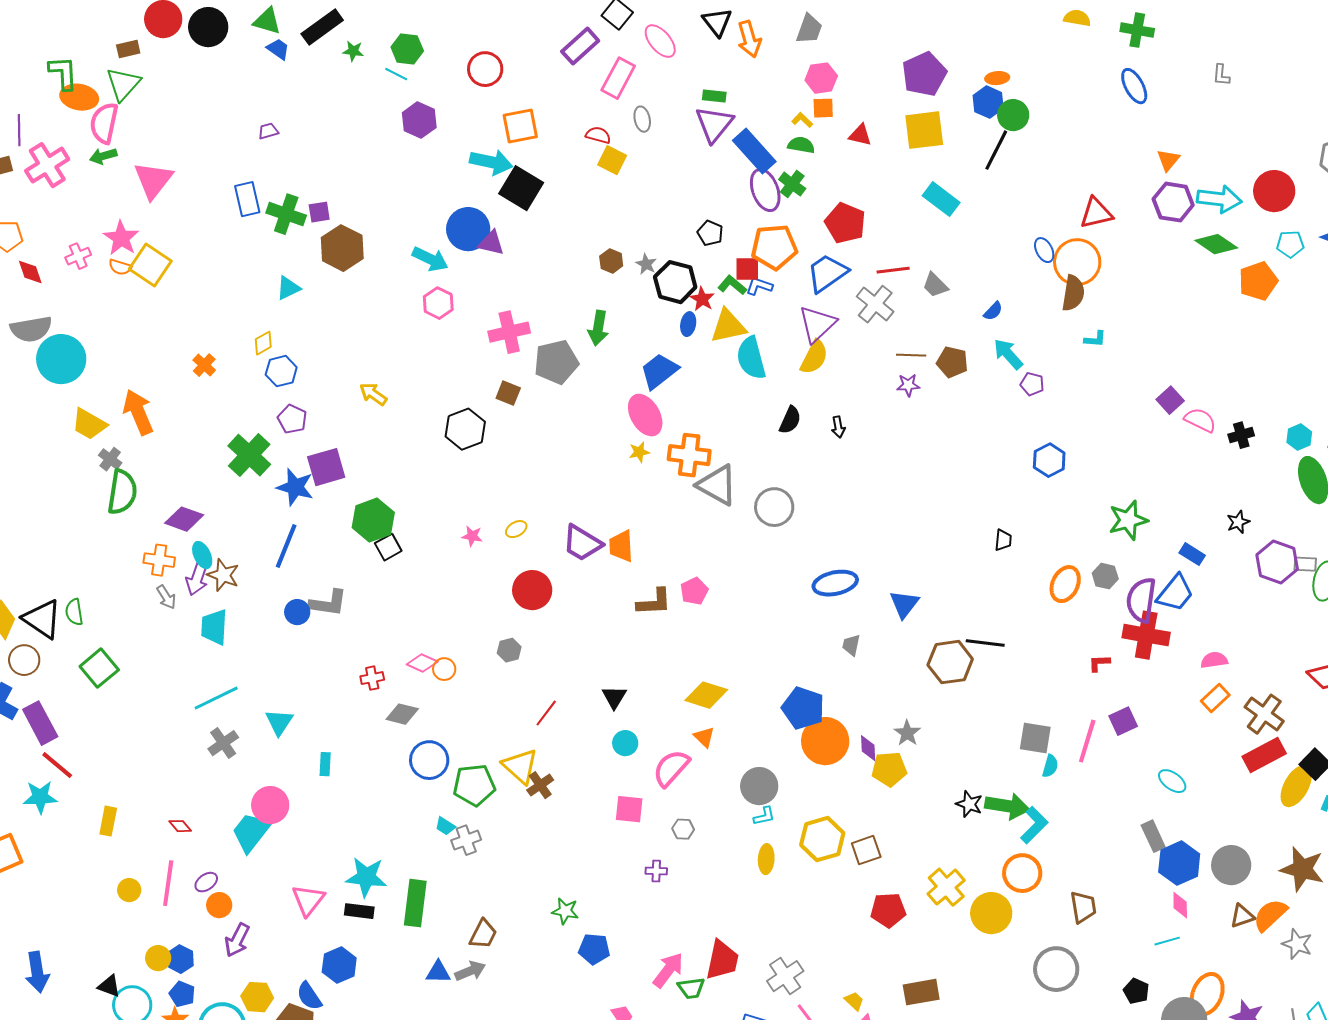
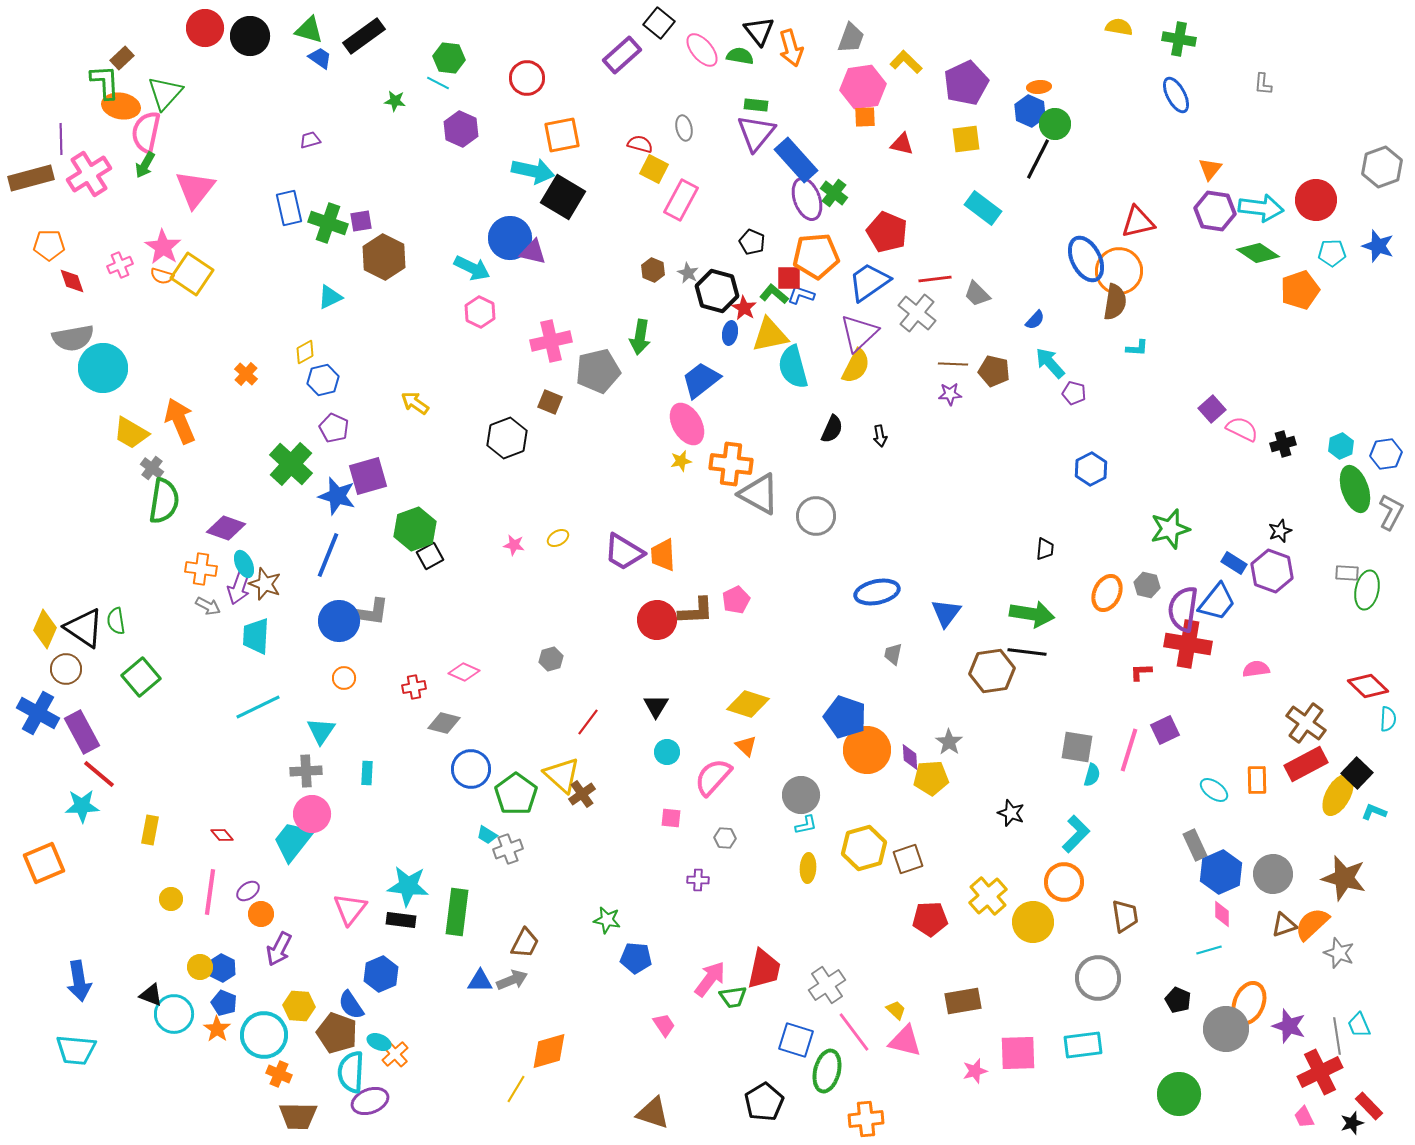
brown rectangle: (128, 49) -> (122, 58), moved, turned -30
green star: (353, 51) -> (395, 101), moved
pink rectangle: (618, 78) -> (681, 200), moved
pink hexagon: (821, 78) -> (863, 87), size x1.4
yellow L-shape: (802, 120) -> (906, 62), moved, size x1.5
yellow square: (924, 130) -> (966, 139), size x0.7
green semicircle: (801, 145) -> (740, 56), moved
green arrow: (103, 156) -> (145, 165), turned -44
blue ellipse: (1044, 250) -> (1086, 259), size x1.8
purple hexagon: (1277, 562) -> (1272, 571), moved
red circle: (532, 590) -> (657, 620), moved
gray arrow: (166, 597) -> (208, 606), turned -30
blue circle: (297, 612) -> (339, 621), size x1.6
orange circle: (444, 669) -> (344, 678), moved
orange rectangle: (1215, 698) -> (1257, 780), moved, turned -48
gray cross: (223, 743) -> (306, 771), moved, turned 32
green pentagon: (474, 785) -> (516, 794), turned -30
green arrow: (1007, 806) -> (1032, 614), moved
pink square: (629, 809) -> (671, 818), size x0.7

